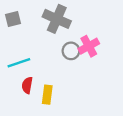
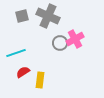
gray square: (13, 19) -> (22, 16), moved
red semicircle: (27, 85) -> (23, 72), turned 48

